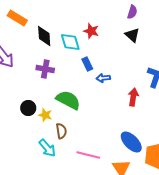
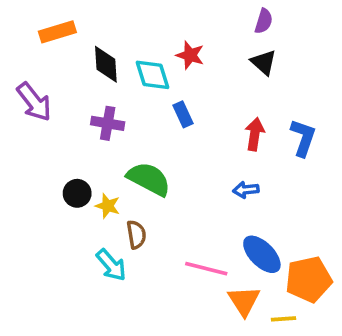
orange rectangle: (17, 18) -> (57, 32), turned -48
blue arrow: (103, 78) -> (246, 190), moved
red arrow: (133, 97) -> (255, 134), moved
pink line: (88, 155) -> (206, 269), moved

